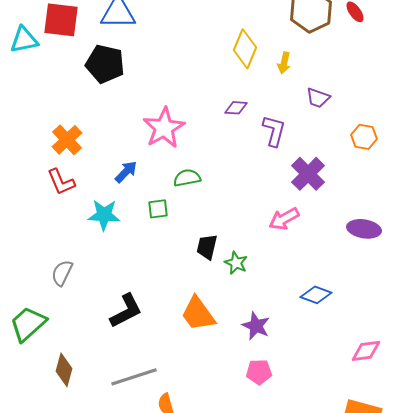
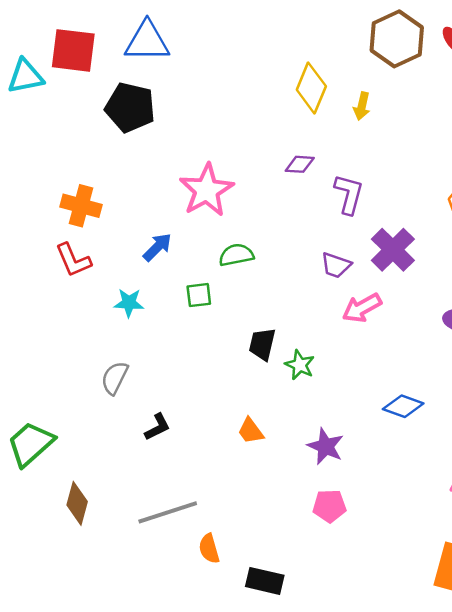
purple trapezoid: (318, 98) -> (336, 265), moved
orange cross: (67, 140) -> (81, 206), turned -32
cyan star: (104, 215) -> (129, 303), size x0.7
gray semicircle: (62, 273) -> (115, 378), moved
black L-shape: (126, 311) -> (157, 427), size x0.6
orange trapezoid: (198, 314) -> (251, 431), size x0.6

